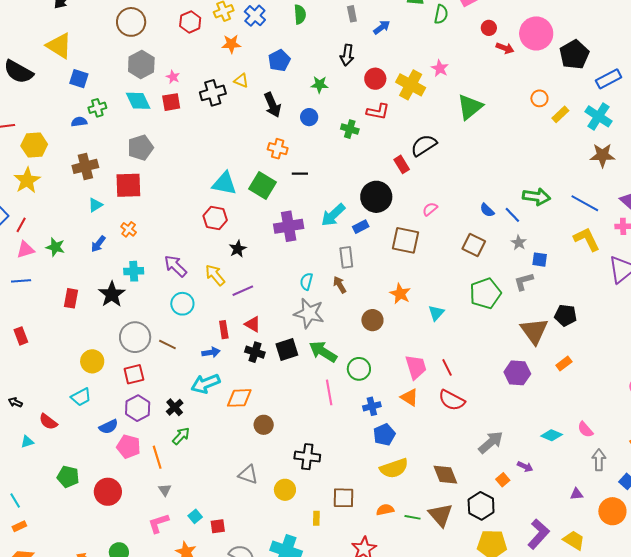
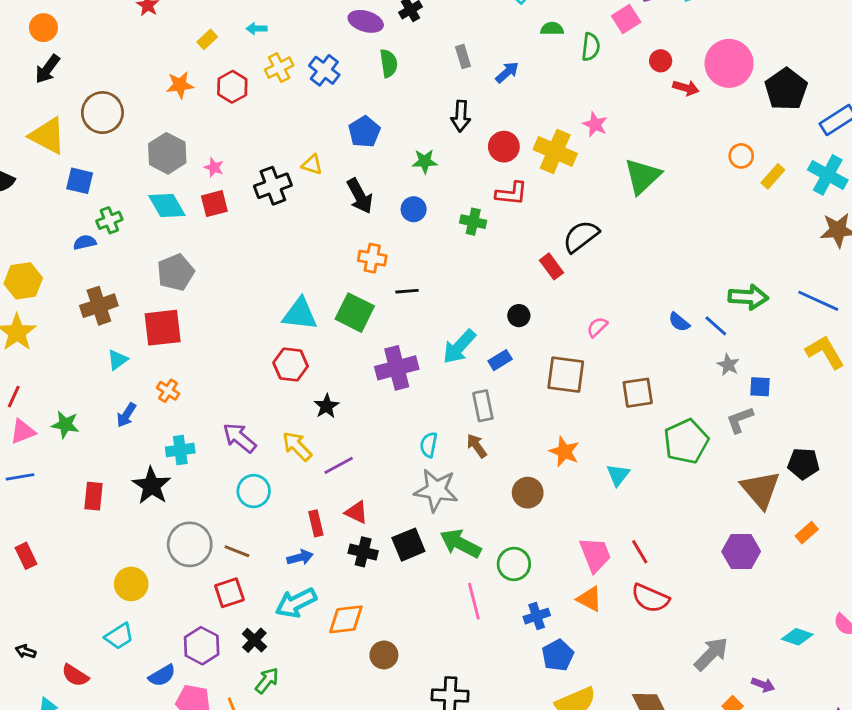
brown circle: (131, 22) -> (102, 113), moved
orange star: (231, 44) -> (180, 85), moved
black circle: (376, 197) -> (519, 316), size x0.5
brown square: (474, 245) -> (638, 393), moved, turned -30
red square: (134, 374) -> (229, 593), moved

